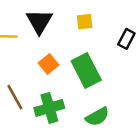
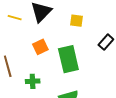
green cross: (49, 108) -> (33, 81), size x0.6

